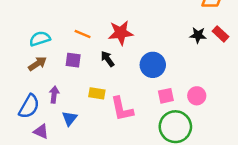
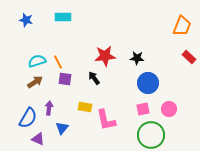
orange line: (83, 34) -> (58, 62), moved, turned 40
black star: (198, 35) -> (137, 58), moved
blue circle: (153, 65) -> (148, 83), moved

